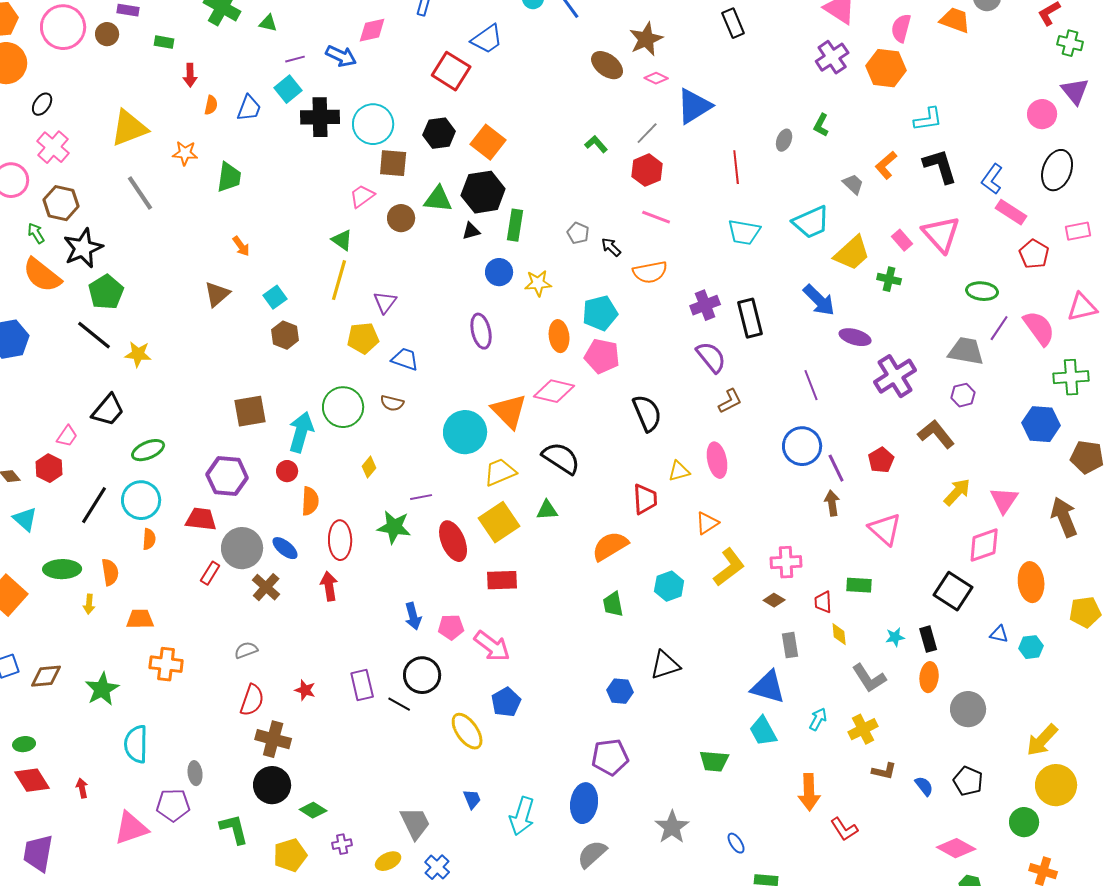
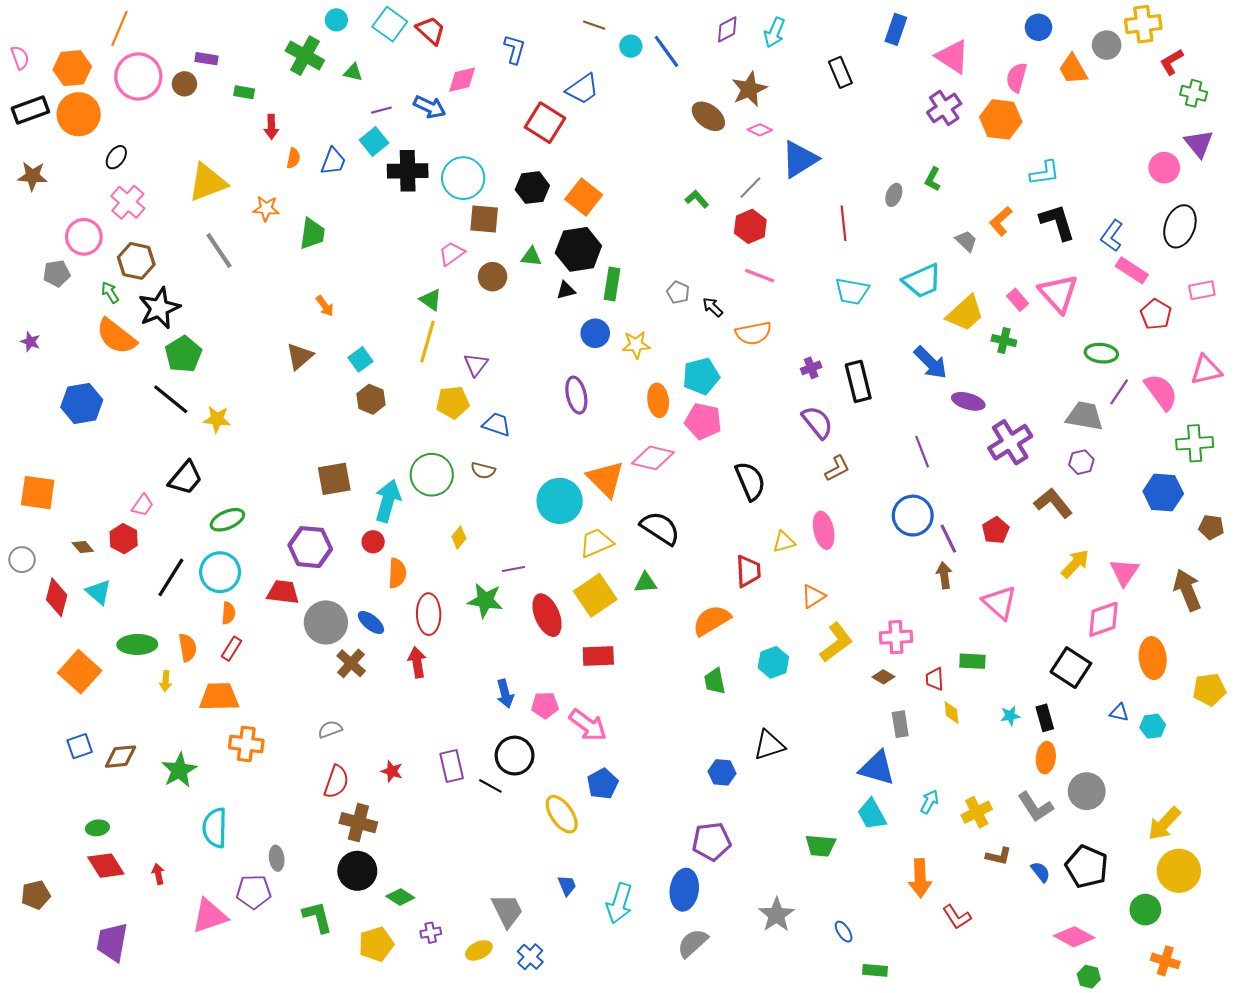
orange trapezoid: (955, 20) -> (1073, 69), turned -140
green triangle: (438, 199) -> (531, 257), size x0.7
purple cross: (705, 305) -> (811, 368), size x0.7
brown pentagon: (1087, 457) -> (1211, 527), size x0.7
red rectangle: (210, 573) -> (232, 649), moved
orange trapezoid: (140, 619) -> (219, 697), size x1.4
gray L-shape: (869, 678) -> (1035, 807), moved
black pentagon: (968, 781) -> (1087, 867), size x1.4

